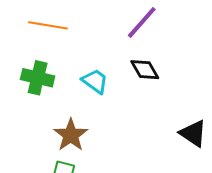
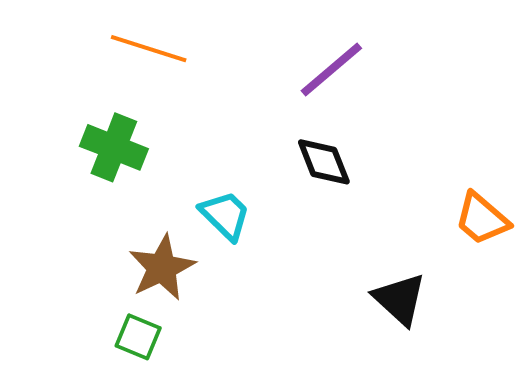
cyan trapezoid: (95, 81) -> (225, 215), moved

